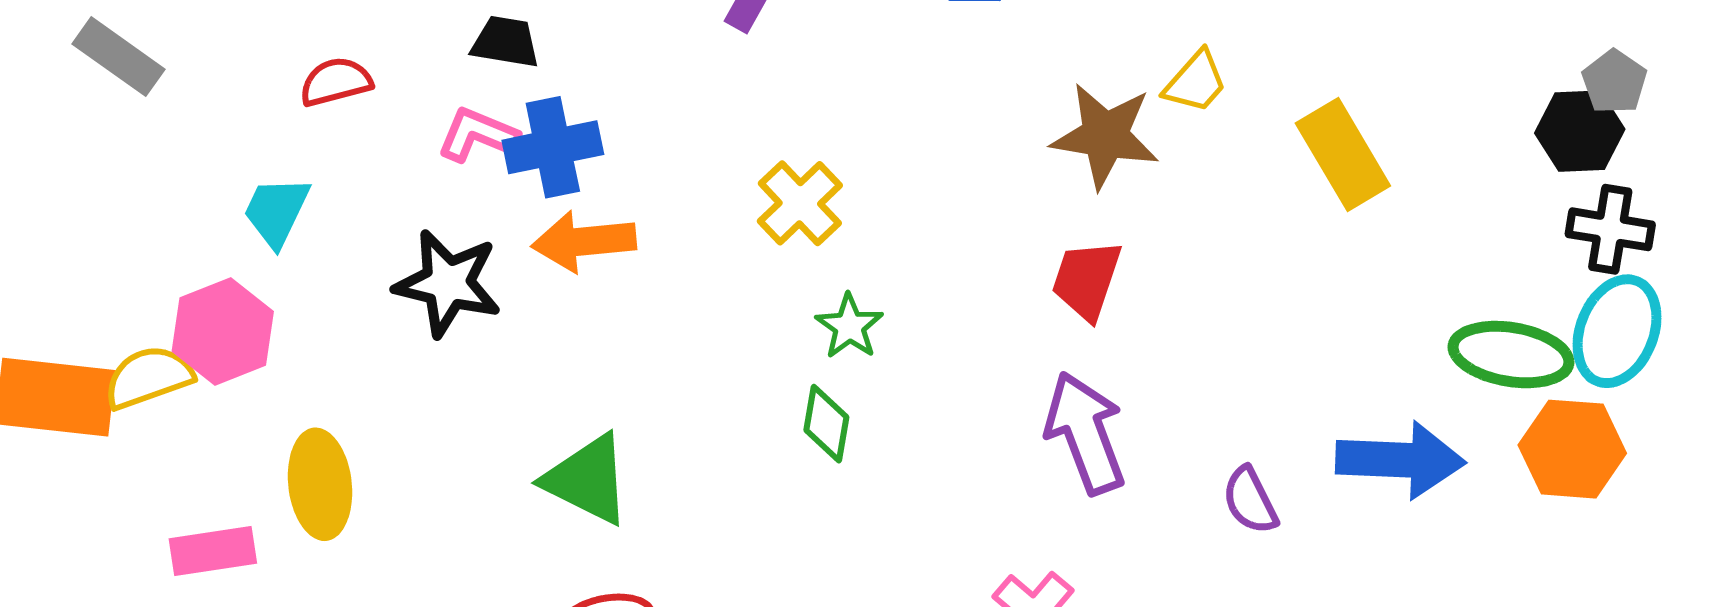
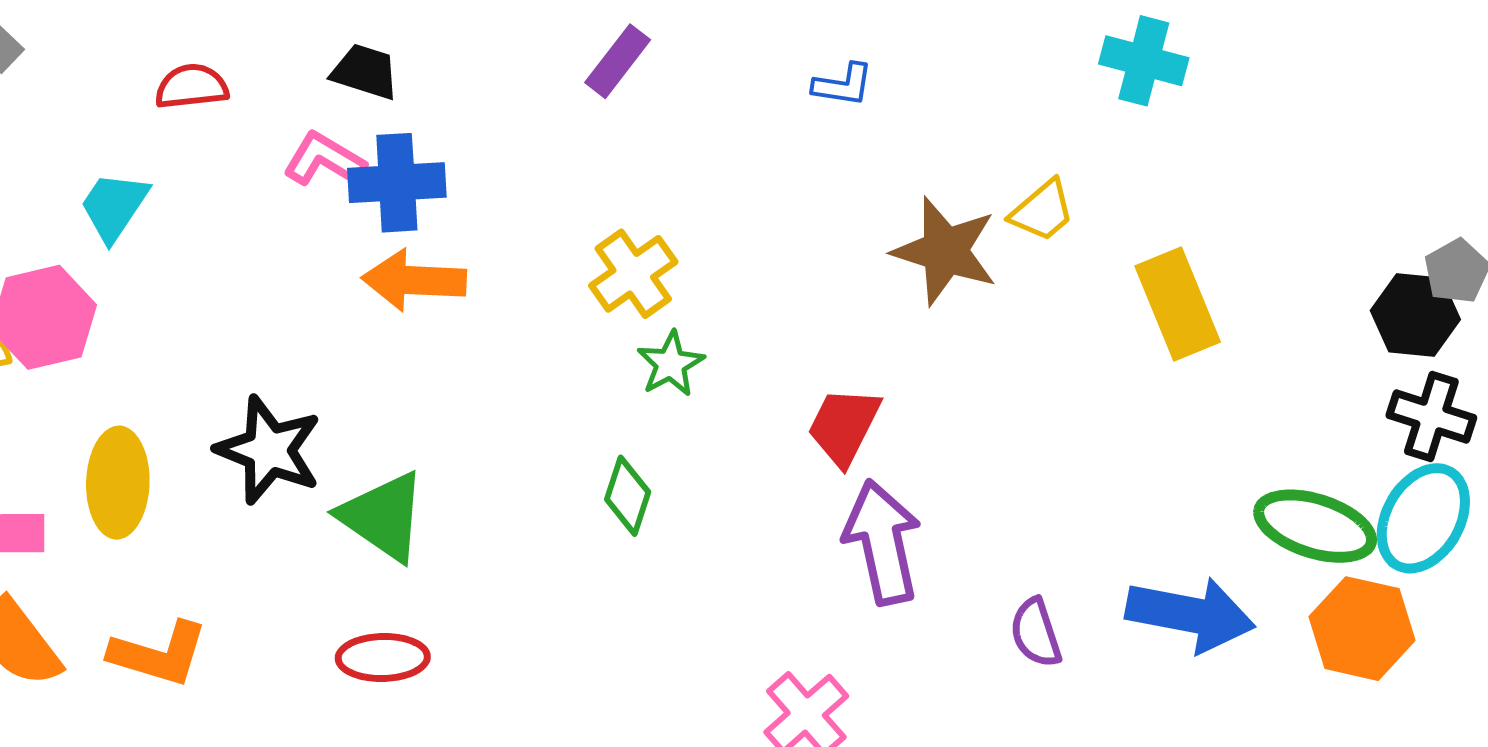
red trapezoid: (1087, 280) -> (844, 426), moved
black star: (448, 283) -> (269, 450), moved
green star: (849, 326) -> (671, 364), moved

